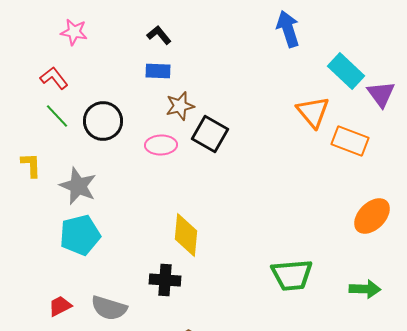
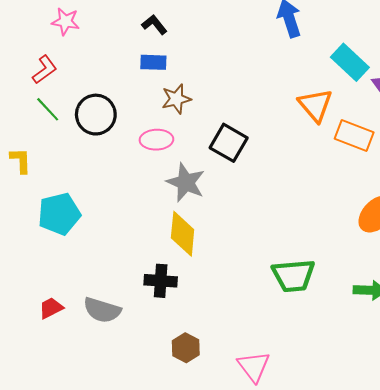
red L-shape: (54, 78) -> (45, 70), turned 92
black square: (210, 134) -> (229, 143), moved
gray star: (78, 186) -> (186, 183), moved
cyan pentagon: (80, 235) -> (59, 214), moved

